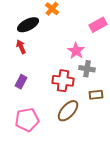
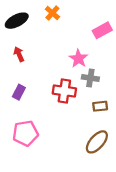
black ellipse: (28, 25) -> (17, 21), moved
brown ellipse: (68, 111) -> (97, 142), moved

